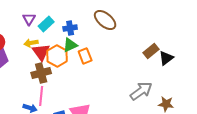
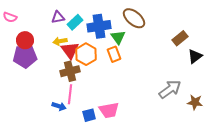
purple triangle: (29, 19) -> (58, 17), turned 48
blue cross: (70, 28) -> (99, 26), size x1.6
green triangle: (70, 45) -> (118, 37), moved, turned -42
brown rectangle: (151, 51) -> (180, 38), moved

